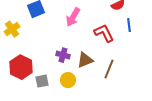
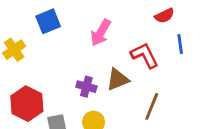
brown triangle: (85, 60) -> (118, 79), moved

